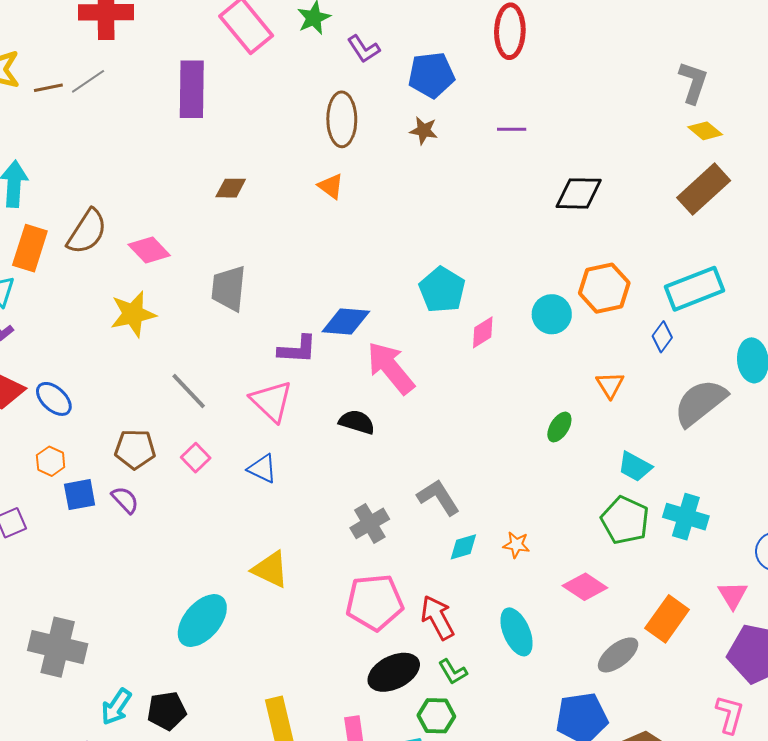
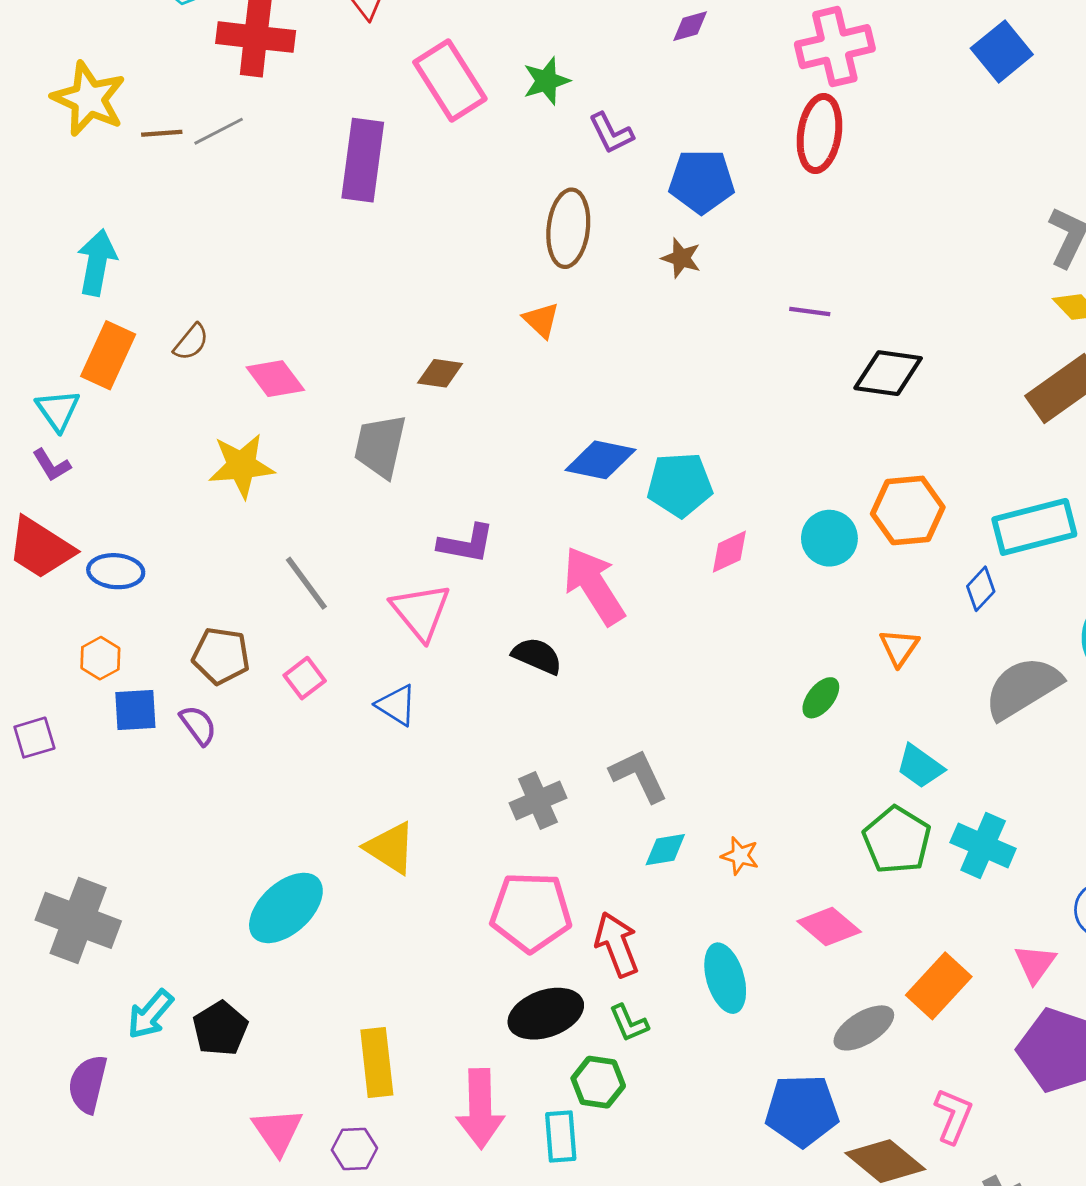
purple line: (512, 129) -> (810, 312), moved
brown diamond: (231, 188) -> (440, 373), moved
brown semicircle: (87, 232) -> (191, 342), size x0.6
cyan pentagon: (442, 290) -> (680, 485), turned 30
blue diamond: (346, 321) -> (600, 460), moved
blue ellipse: (54, 399) -> (116, 571), turned -45
black pentagon: (167, 711) -> (220, 1029), turned -30
pink L-shape: (730, 714) -> (953, 1116), moved

